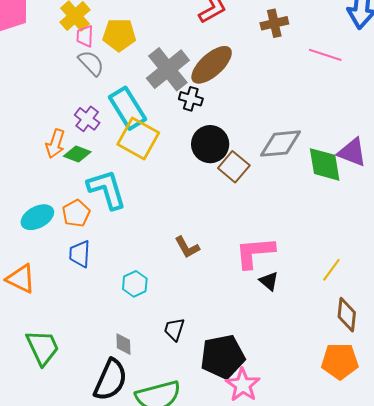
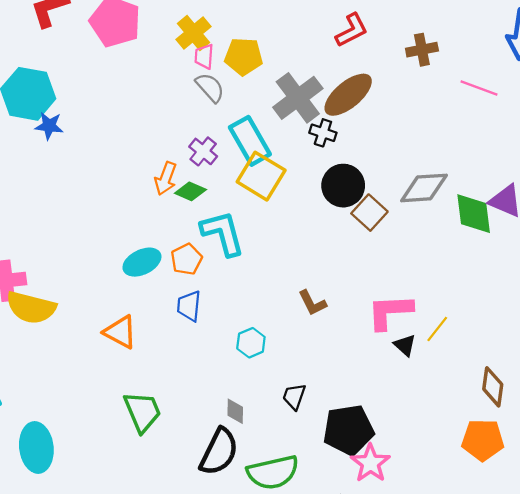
yellow line: (331, 270) -> (437, 329), moved

